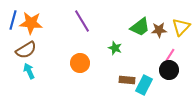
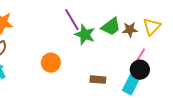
purple line: (82, 21) -> (72, 20), moved
green star: (115, 48) -> (85, 35), moved, size x1.5
cyan rectangle: (144, 85) -> (131, 85), moved

